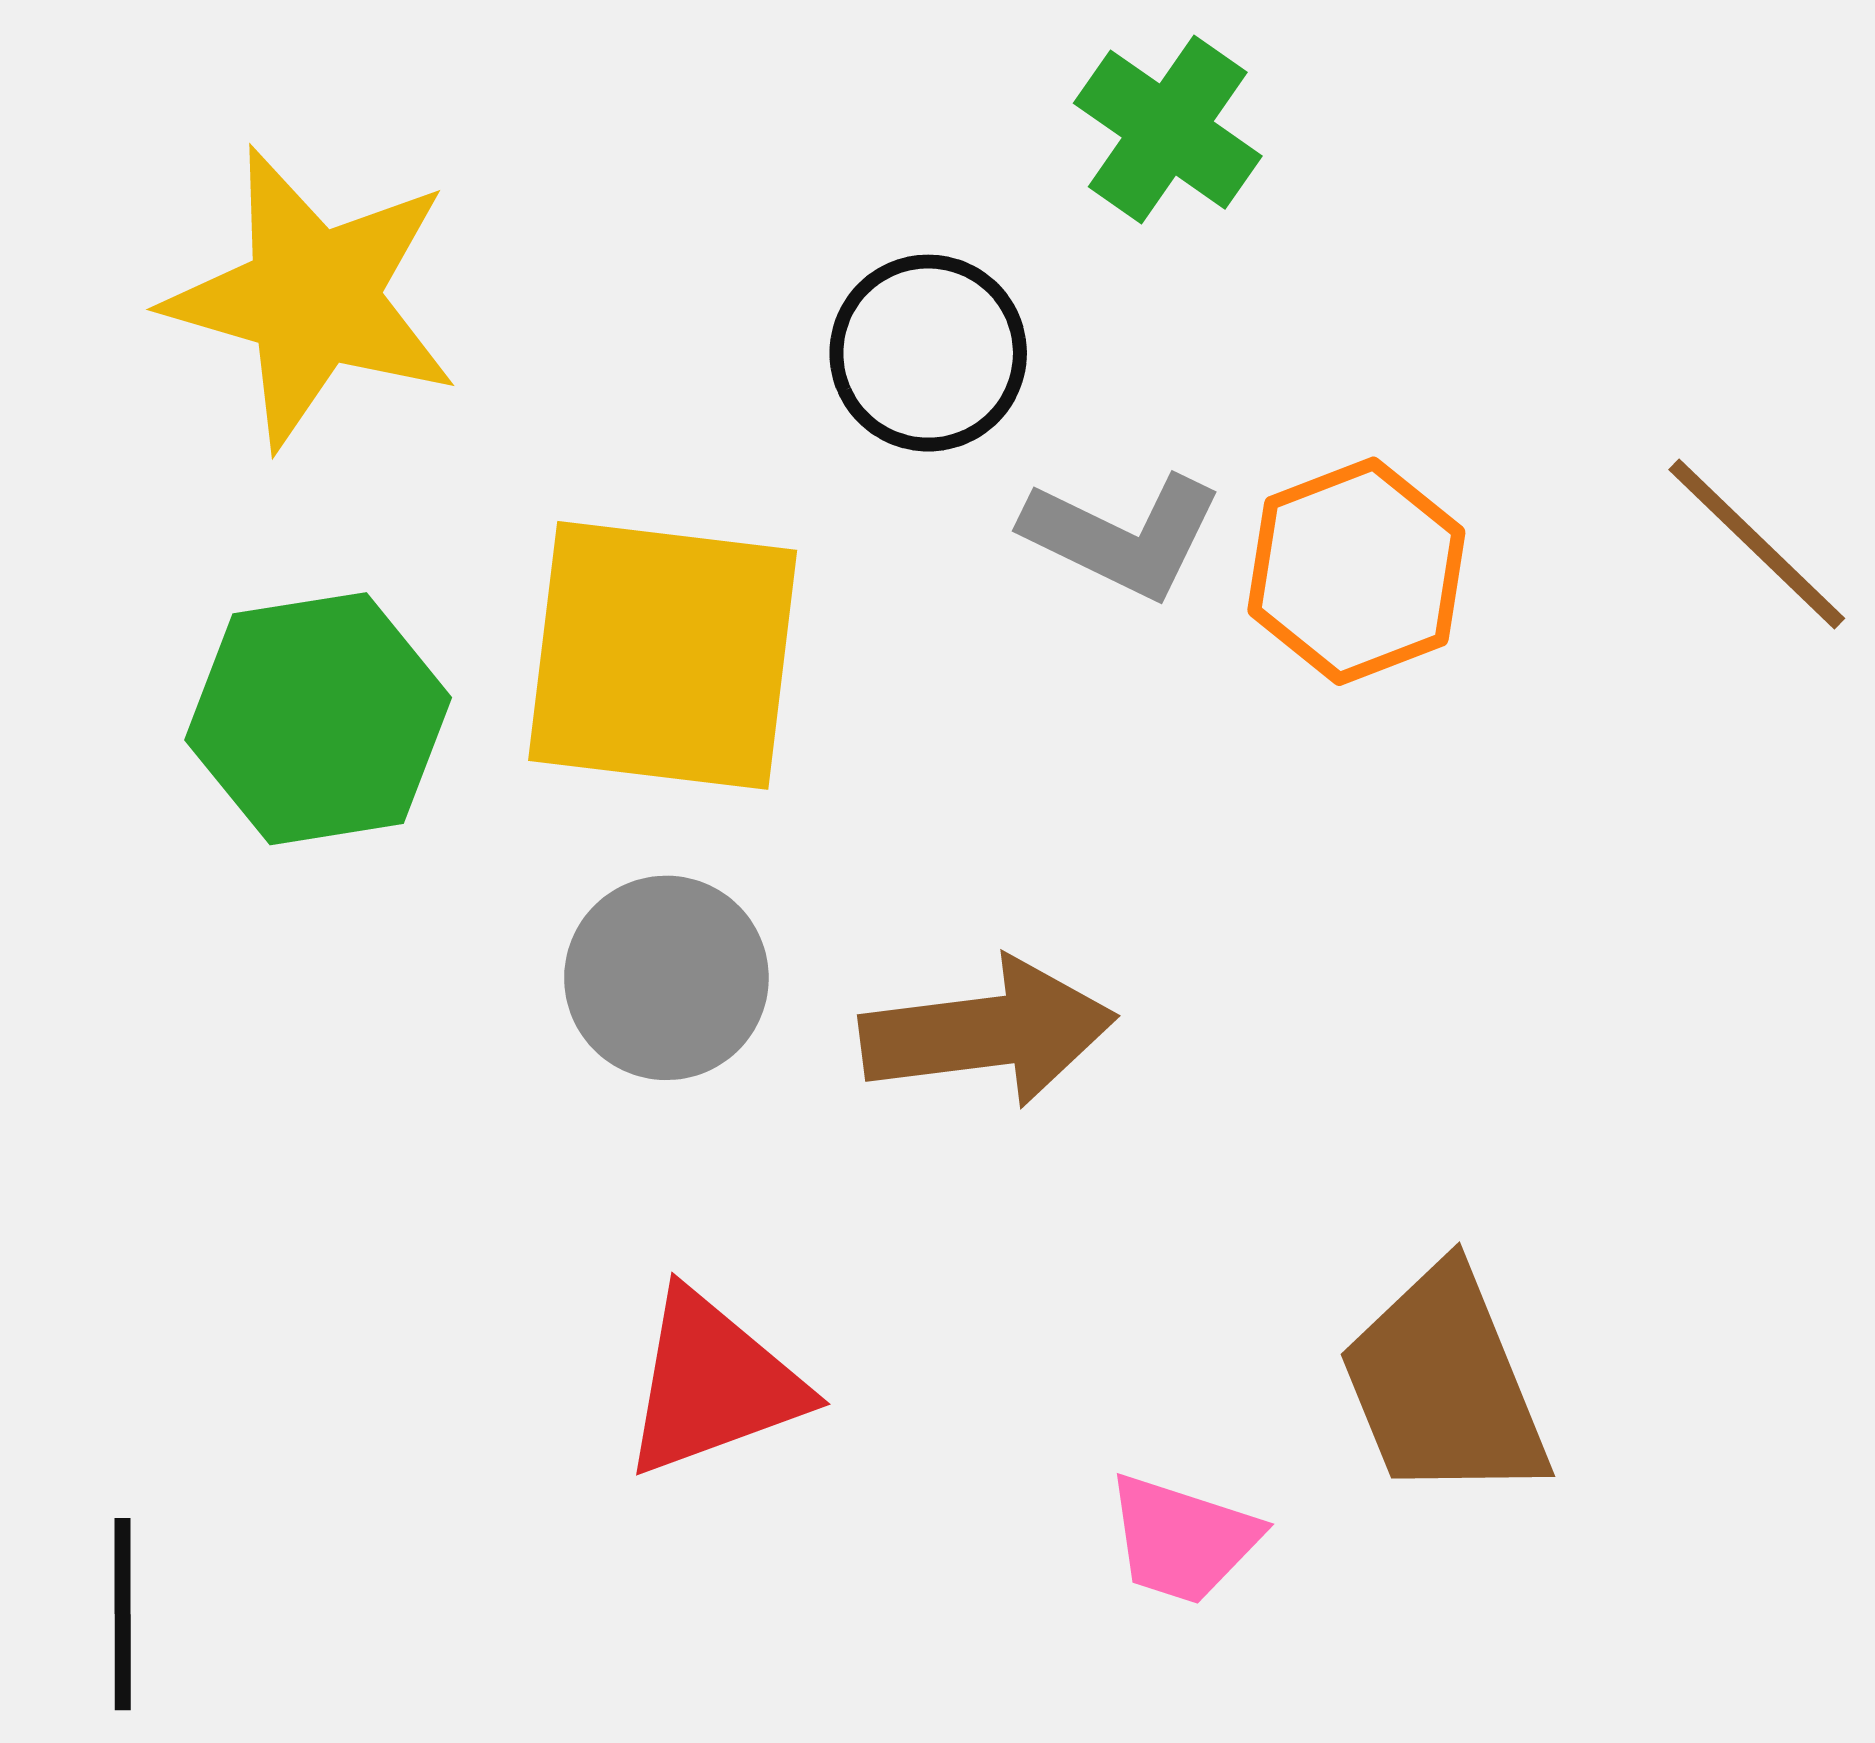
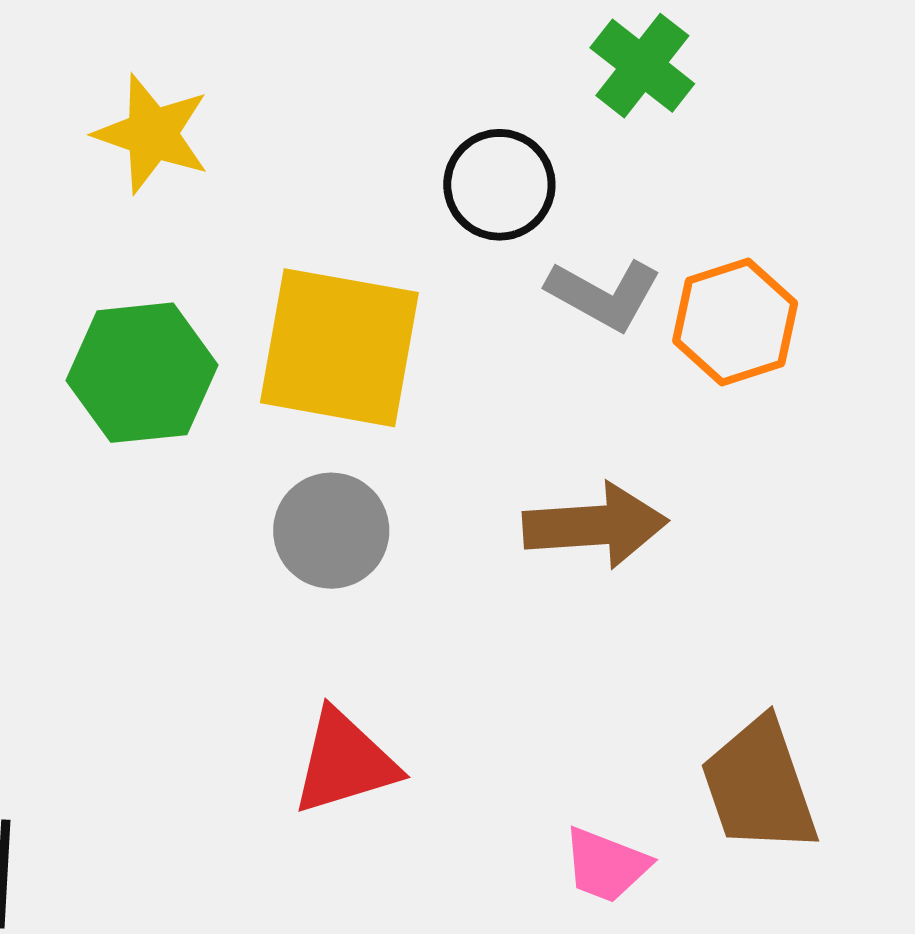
yellow star: (312, 298) -> (152, 134), size x0.7
brown arrow: (988, 1032) -> (595, 525), moved

